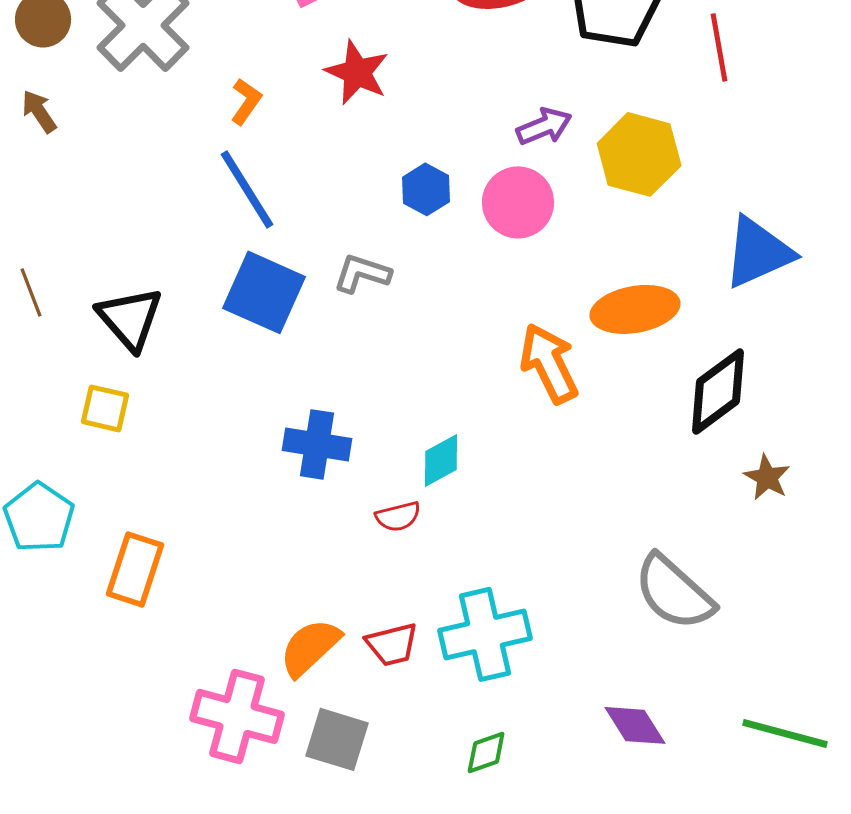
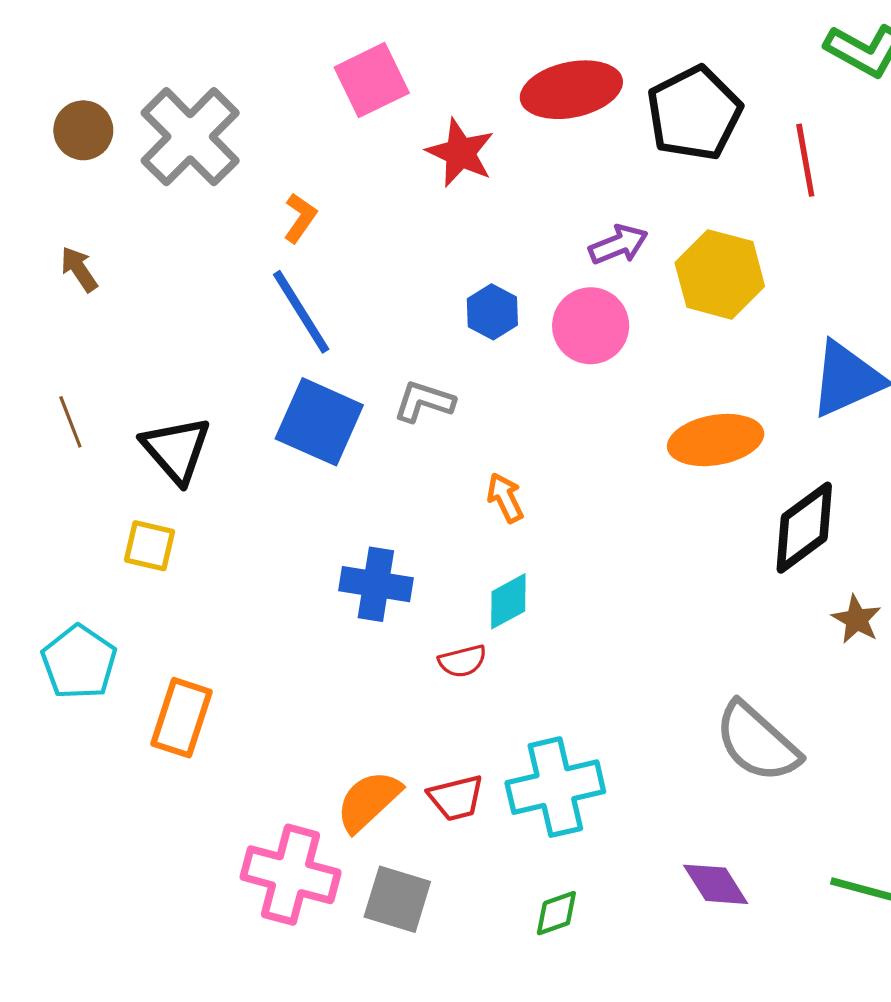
red star: (357, 72) -> (460, 153), moved
brown arrow: (39, 111) -> (79, 269), moved
orange arrow: (549, 363) -> (505, 498), moved, size x0.6

